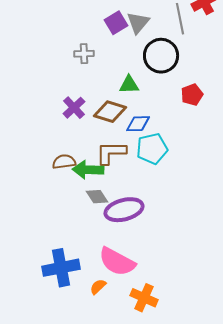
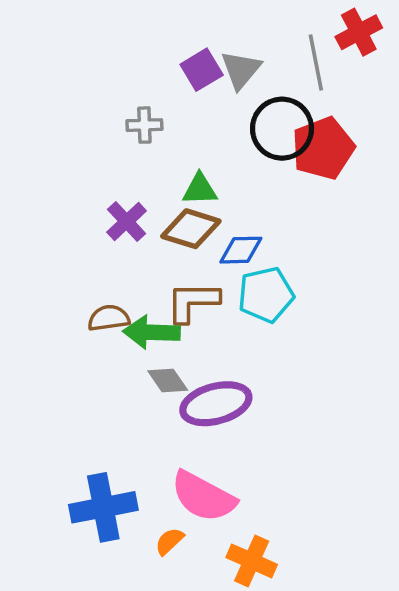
green triangle: (129, 85) -> (200, 189), moved
red pentagon: (192, 95) -> (323, 148), moved, size x1.6

